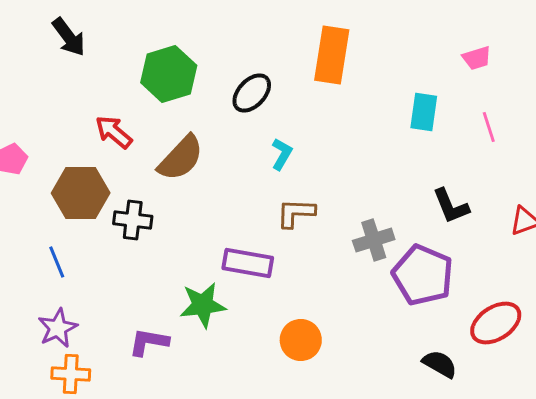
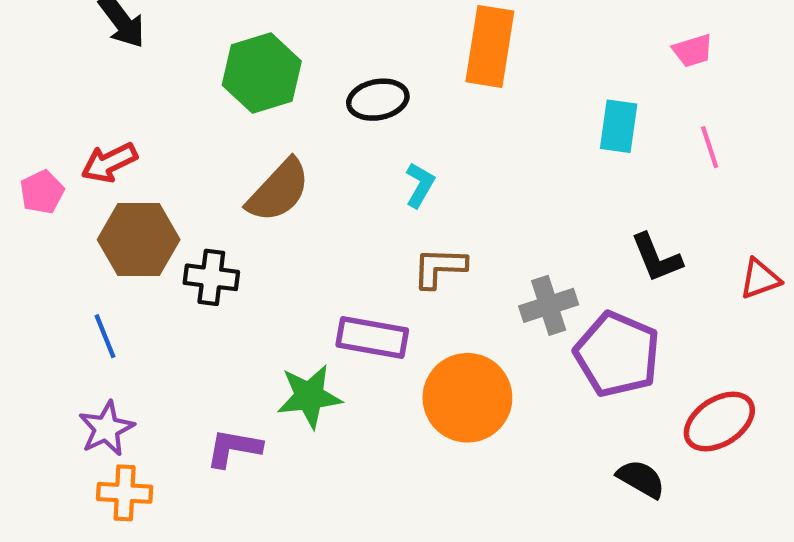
black ellipse: (252, 93) -> (378, 100), turned 36
red arrow: (114, 132) -> (109, 163), moved, turned -66
orange circle: (301, 340) -> (467, 398), moved, size x1.5

